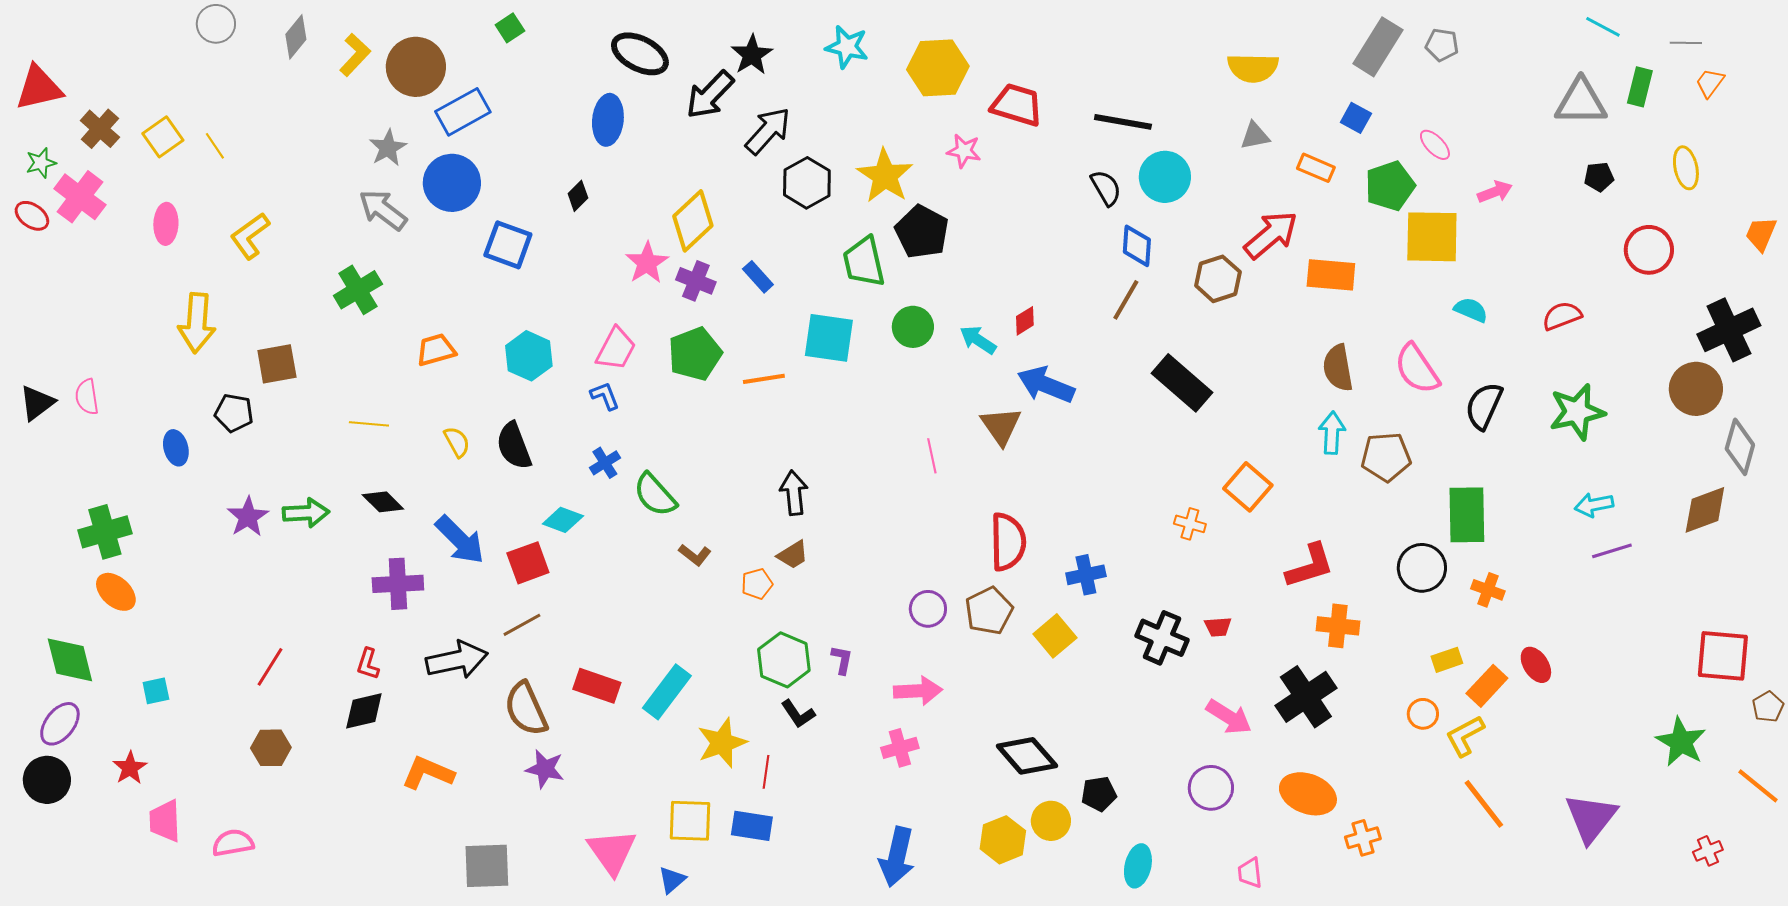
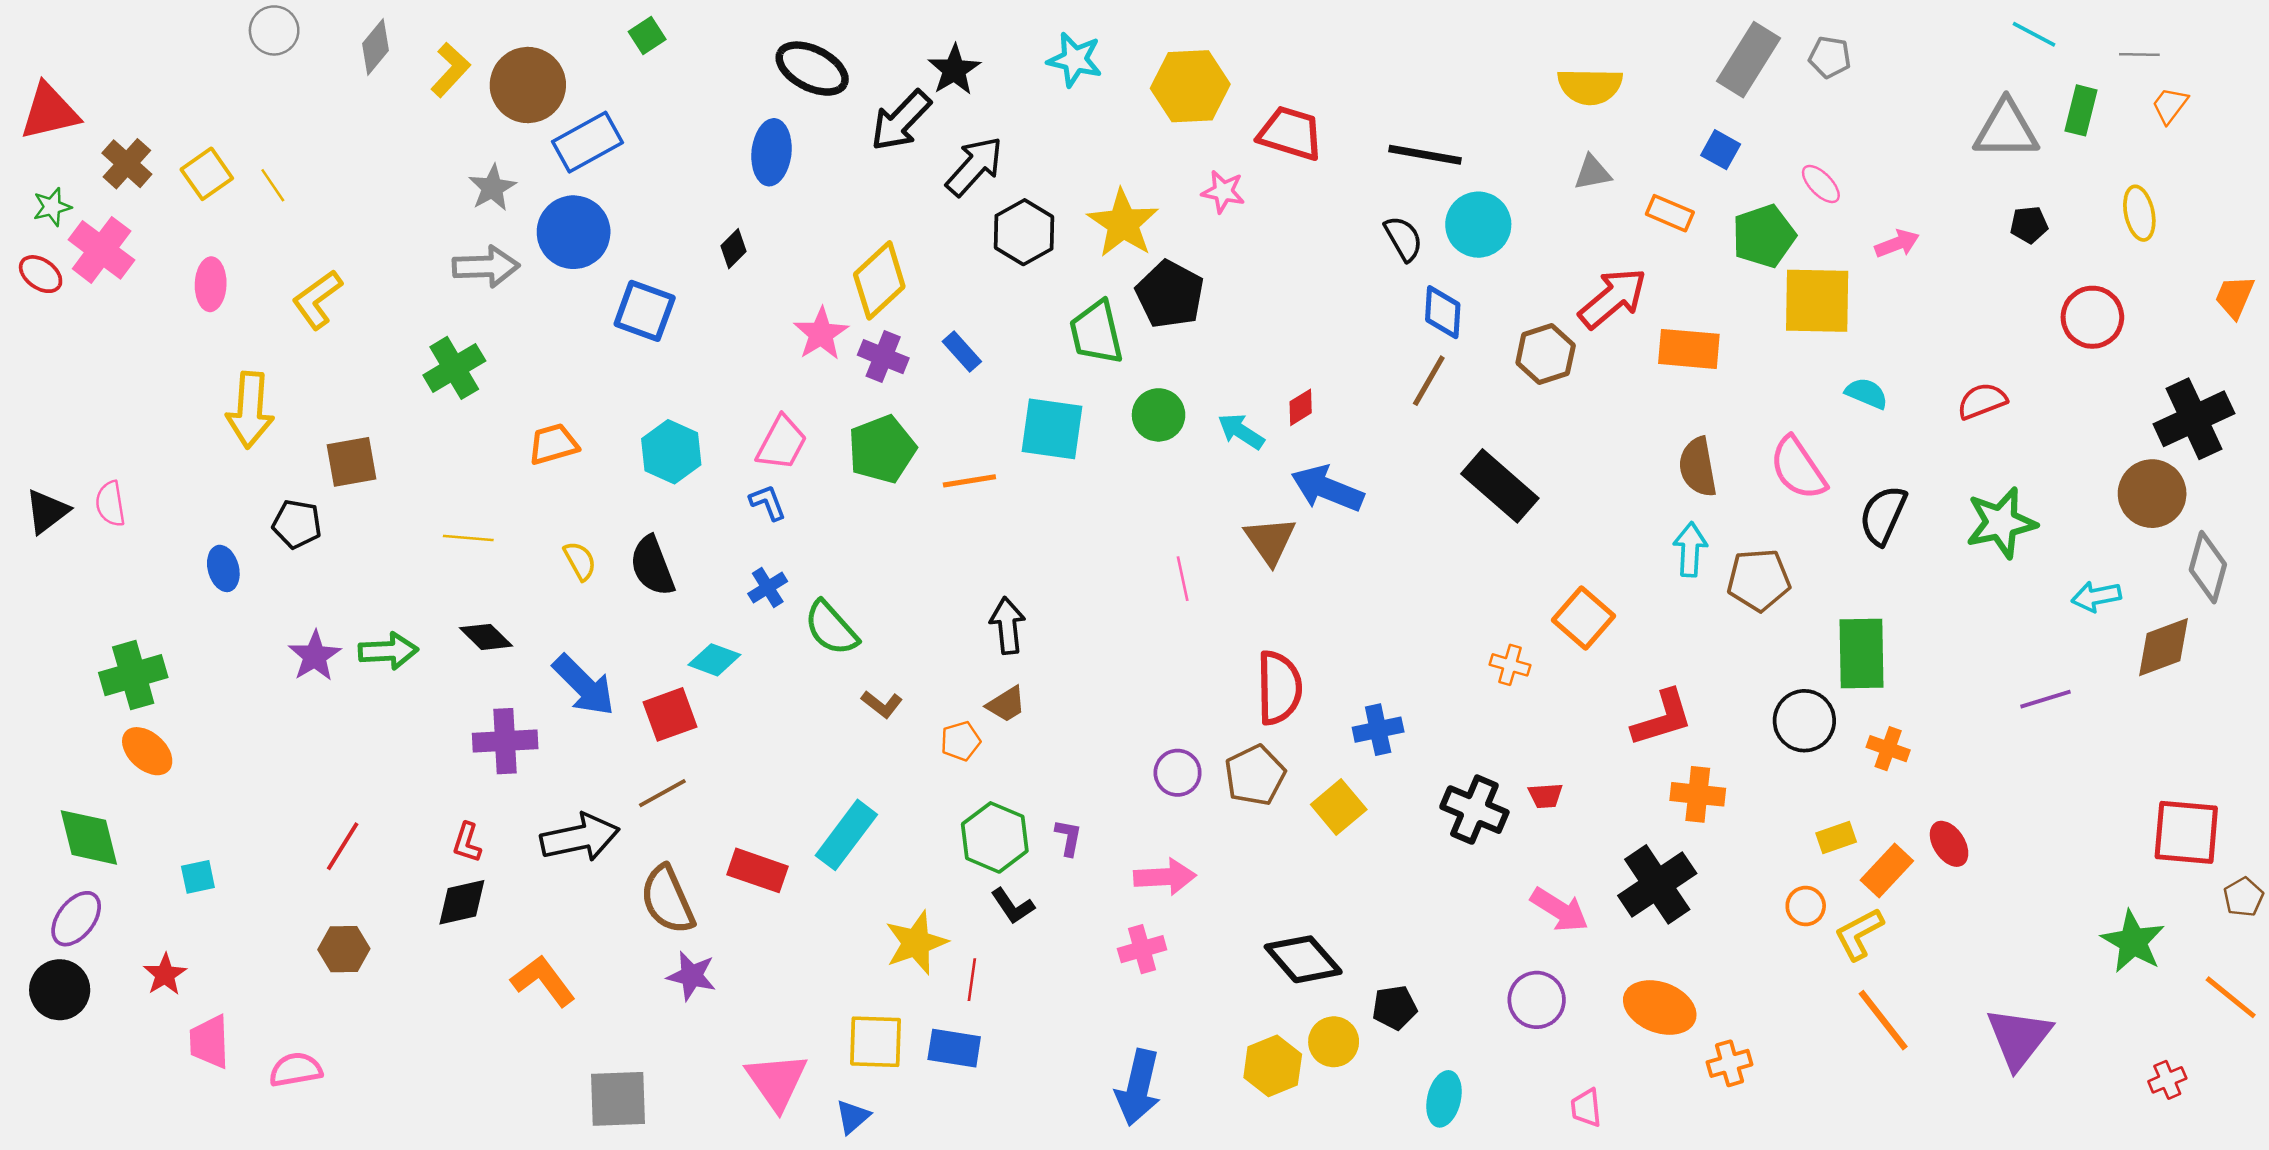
gray arrow: (383, 210) -> (486, 266), turned 141
cyan arrow: (1594, 505) -> (2096, 596), moved
cyan rectangle: (667, 692) -> (846, 835), moved
orange L-shape: (428, 773) -> (543, 981), turned 30

